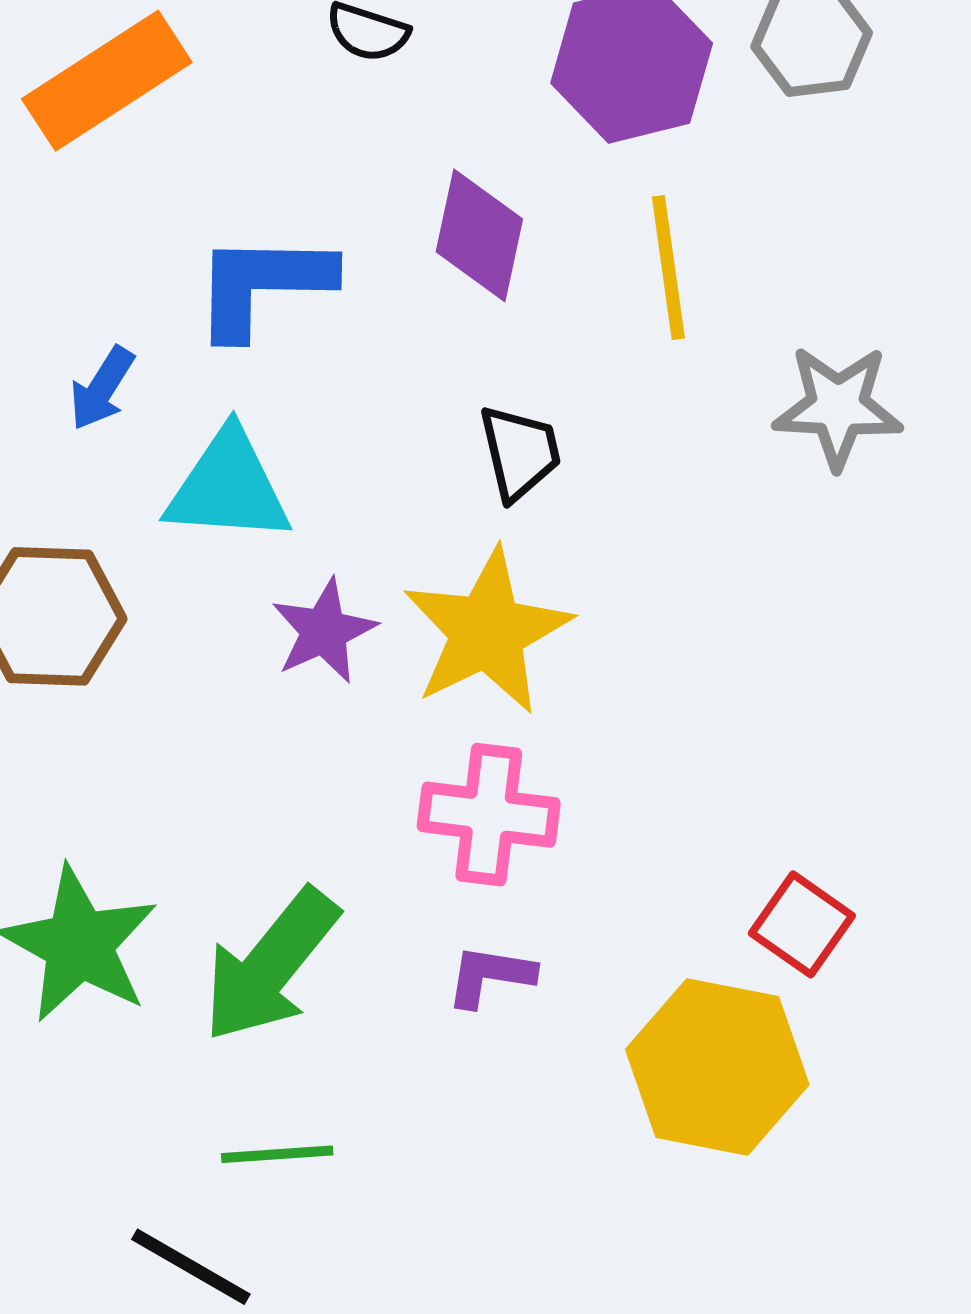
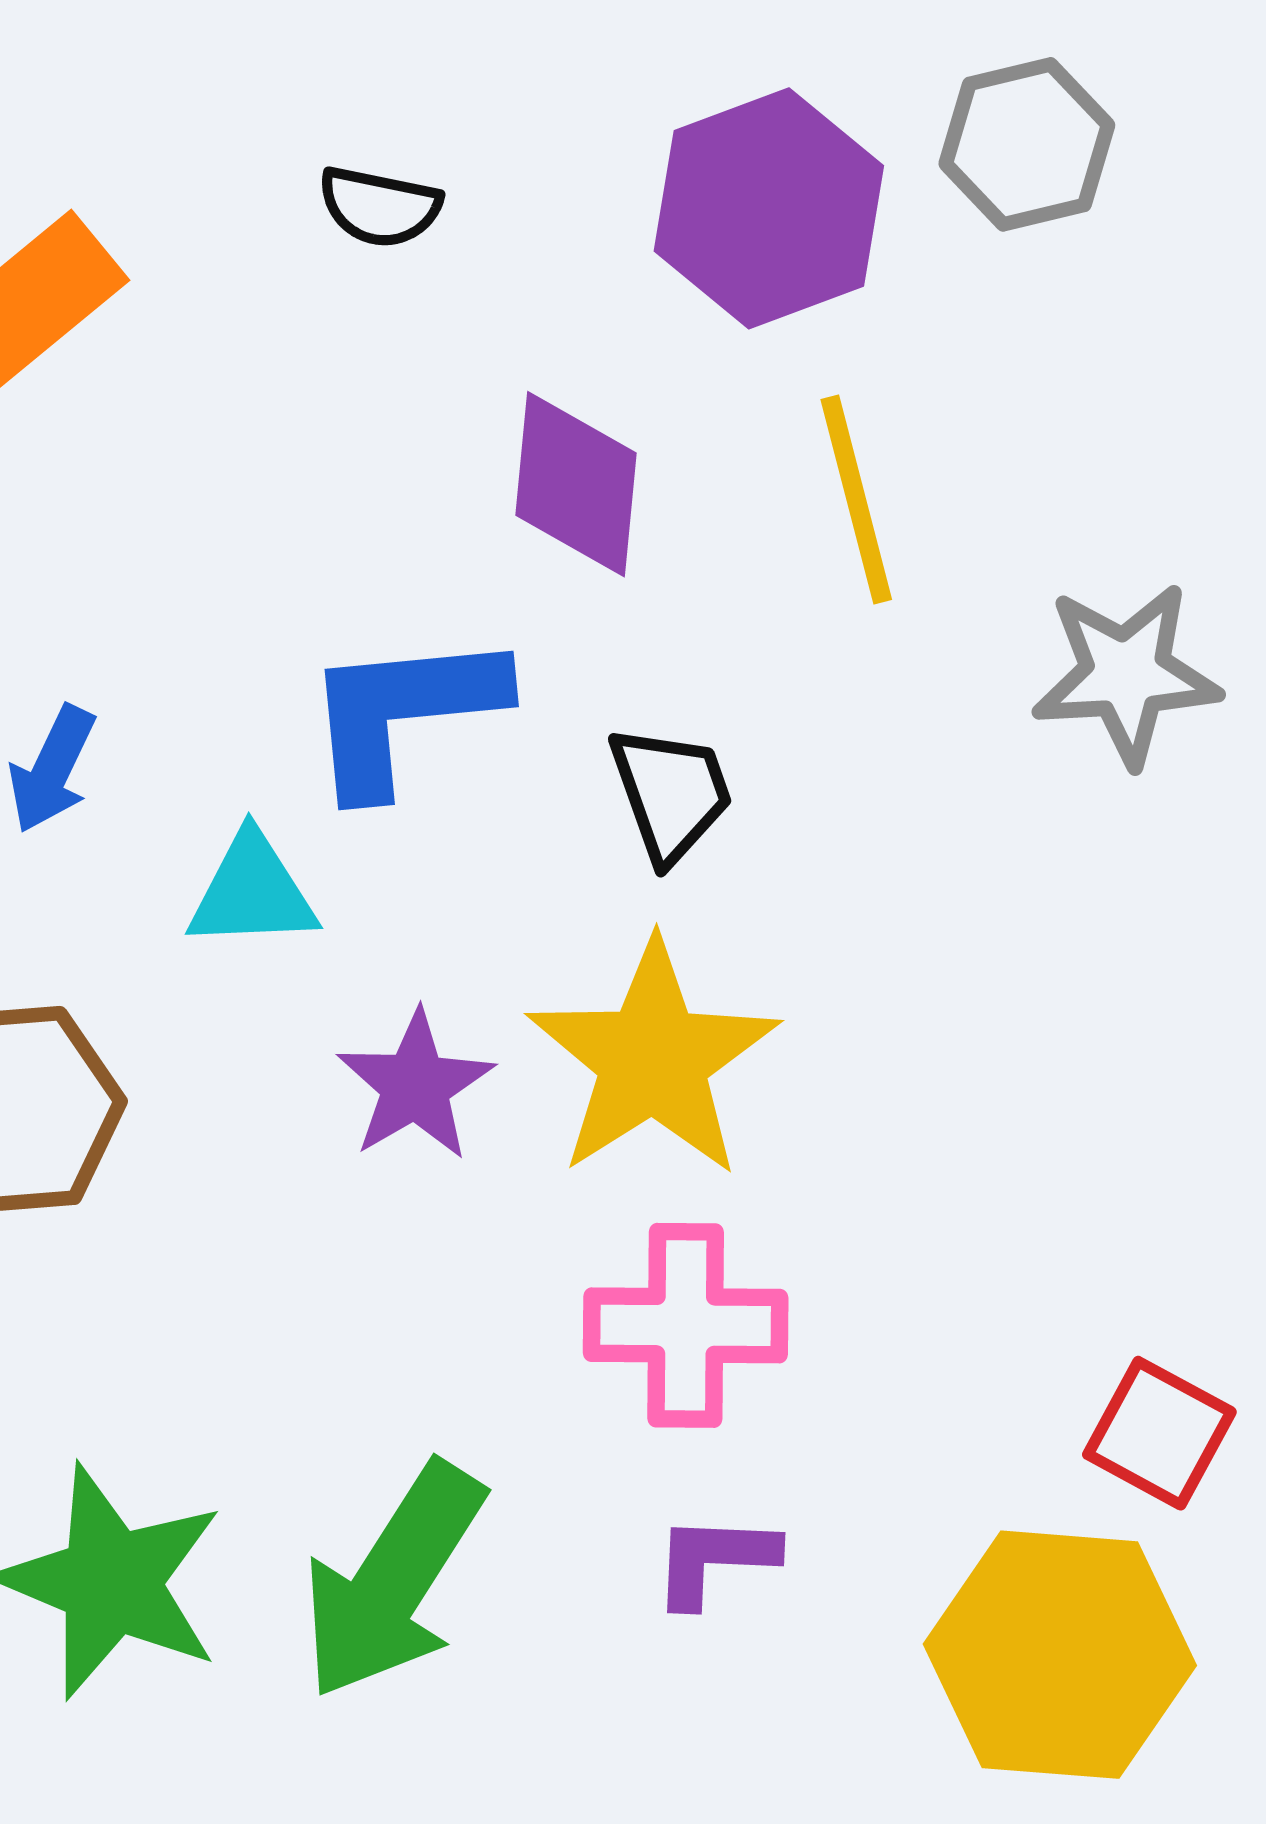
blue L-shape: (263, 285) -> (403, 712), moved
cyan triangle: (228, 487) -> (252, 892), size x0.7

